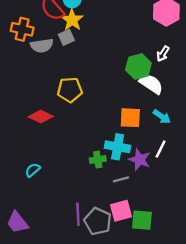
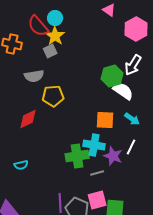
gray semicircle: (42, 46) -> (34, 76), moved
white arrow: (163, 54) -> (133, 65), size x1.5
red diamond: (41, 117) -> (28, 119), turned -50
green cross: (98, 160) -> (77, 156), size x1.6
cyan semicircle: (33, 170) -> (21, 165), turned -152

